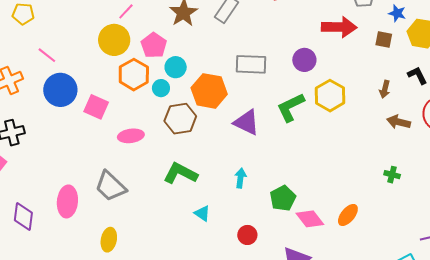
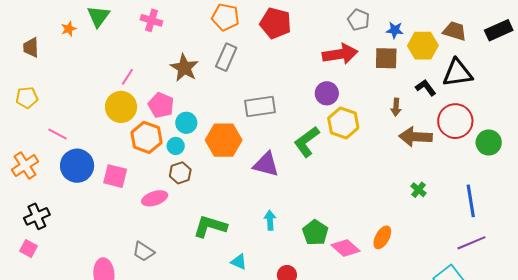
brown square: (384, 39) -> (386, 58), size x1.4
purple circle: (304, 60) -> (327, 93), moved
brown hexagon: (180, 119) -> (180, 173), moved, size x0.7
brown arrow: (399, 122) -> (416, 137), size x1.4
green cross: (392, 175) -> (418, 190), turned 35
gray trapezoid: (110, 186) -> (144, 252), size x0.7

